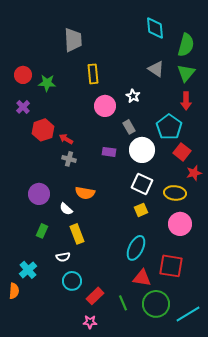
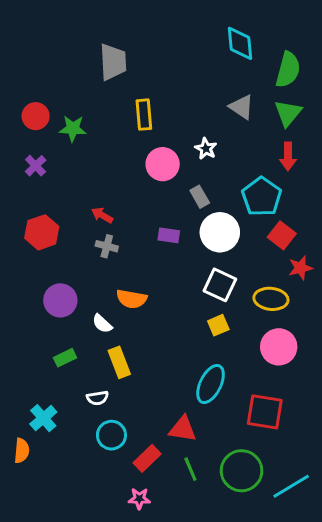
red hexagon: (43, 130) -> (42, 232), moved
green rectangle: (42, 231) -> (65, 358), turned 40
red triangle: (142, 278) -> (183, 429), moved

